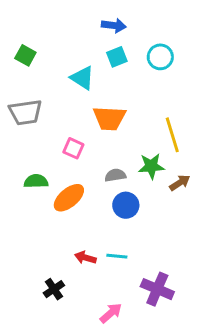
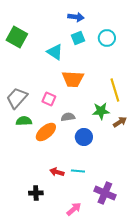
green square: (25, 55) -> (17, 37), size x1.5
gray trapezoid: (25, 112) -> (17, 98), moved, turned 140
gray semicircle: (115, 175) -> (68, 117), moved
black cross: (54, 289) -> (36, 193), turned 32

